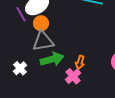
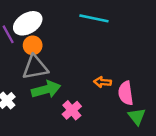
orange arrow: (80, 62) -> (102, 82), moved, turned 80

